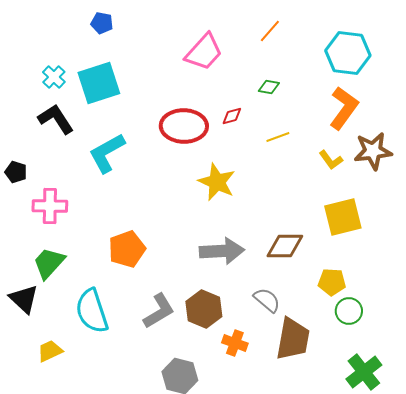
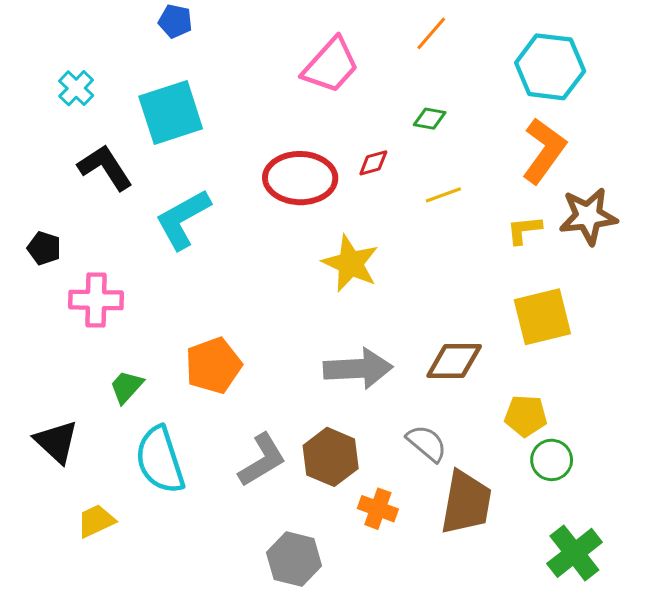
cyan cross: (54, 77) -> (76, 88), moved
yellow L-shape: (331, 160) -> (524, 230), turned 120
green trapezoid: (49, 263) -> (126, 387), moved, size x0.7

